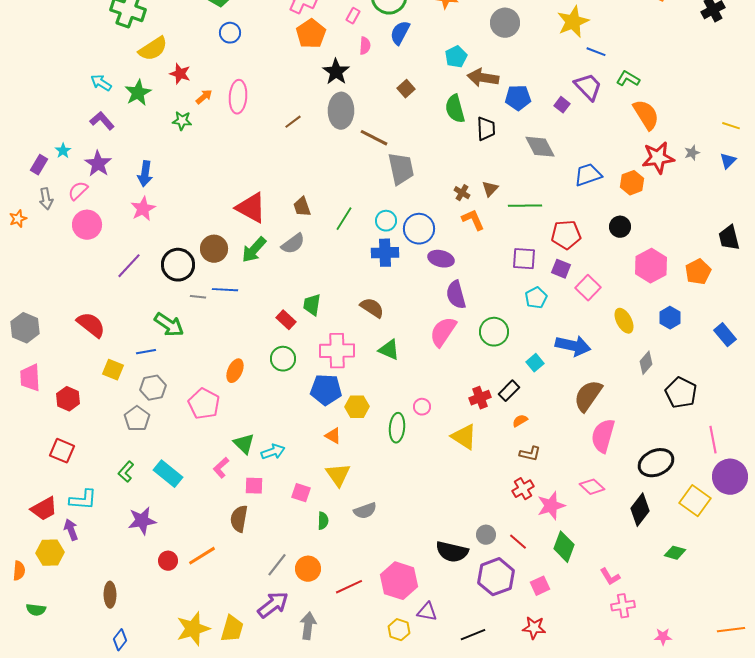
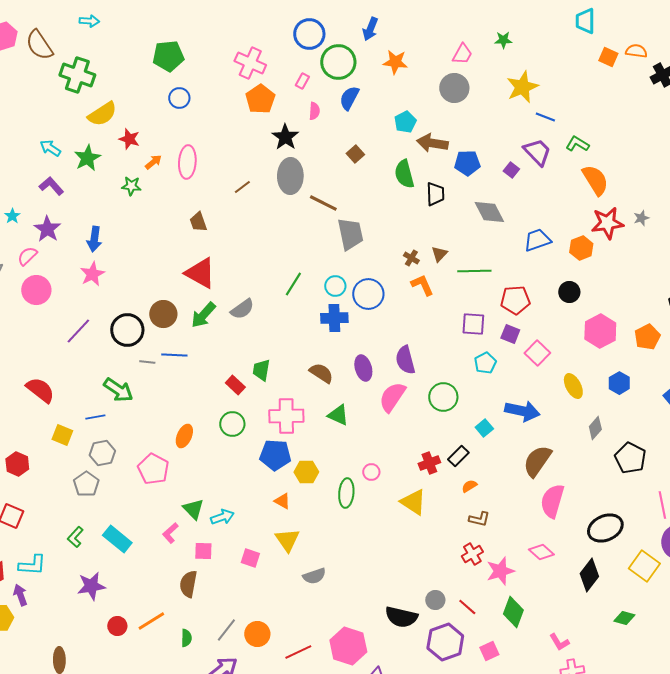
brown trapezoid: (302, 207) -> (198, 222), moved
purple ellipse: (441, 259) -> (363, 368), moved, turned 60
green semicircle: (323, 521) -> (186, 638), moved

